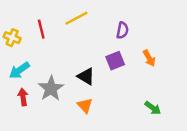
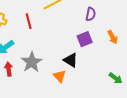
red line: (41, 29) -> (29, 21), moved
black triangle: (86, 76) -> (71, 60), moved

